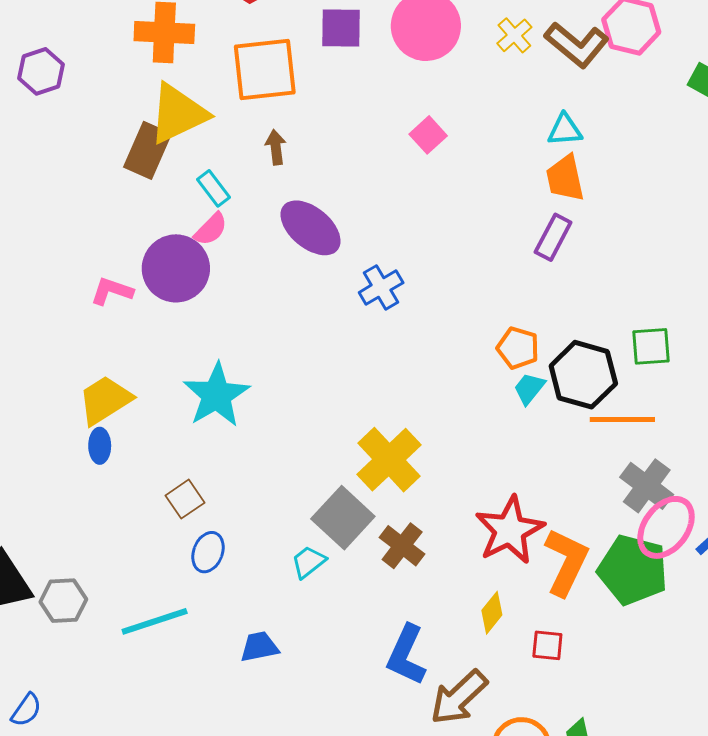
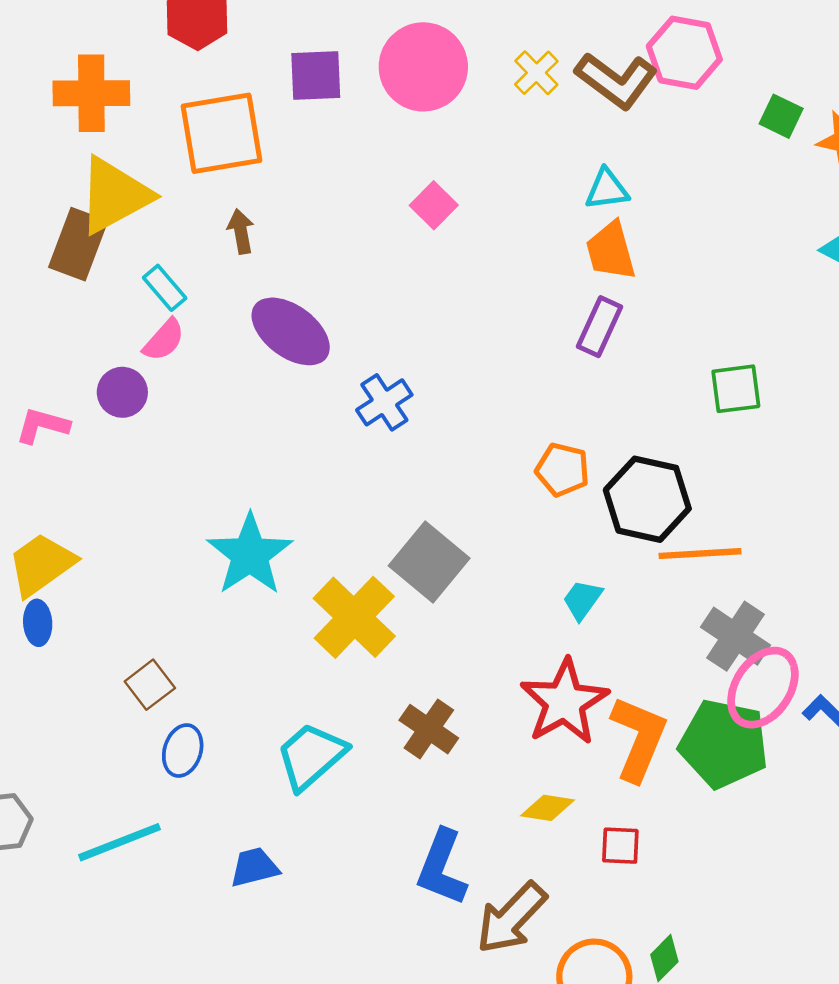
purple circle: (176, 268) -> (122, 392), size x0.6
green square: (651, 346) -> (736, 389), moved
cyan trapezoid: (529, 388) -> (582, 600), moved
cyan star: (216, 395) -> (250, 555), moved
yellow cross: (389, 460) -> (354, 617), moved
gray square: (343, 518) -> (429, 562), moved
cyan trapezoid: (309, 562) -> (311, 756), size x1.6
yellow diamond: (492, 613) -> (548, 808), turned 63

